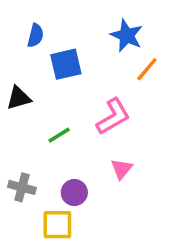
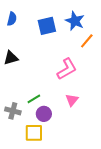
blue semicircle: (35, 35) -> (12, 19), moved
blue square: (66, 64) -> (47, 26), moved
green line: (59, 135) -> (34, 99), moved

